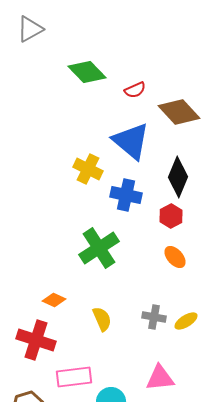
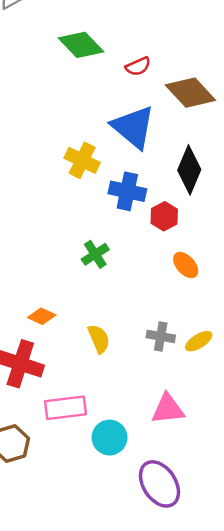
red hexagon: (171, 216) -> (164, 216), moved
green cross: (99, 248) -> (95, 254), size x0.6

